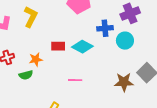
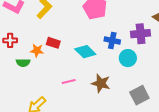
red rectangle: (58, 46) -> (53, 43), moved
pink line: (75, 80) -> (69, 82), turned -32
brown star: (124, 82) -> (101, 83), moved

